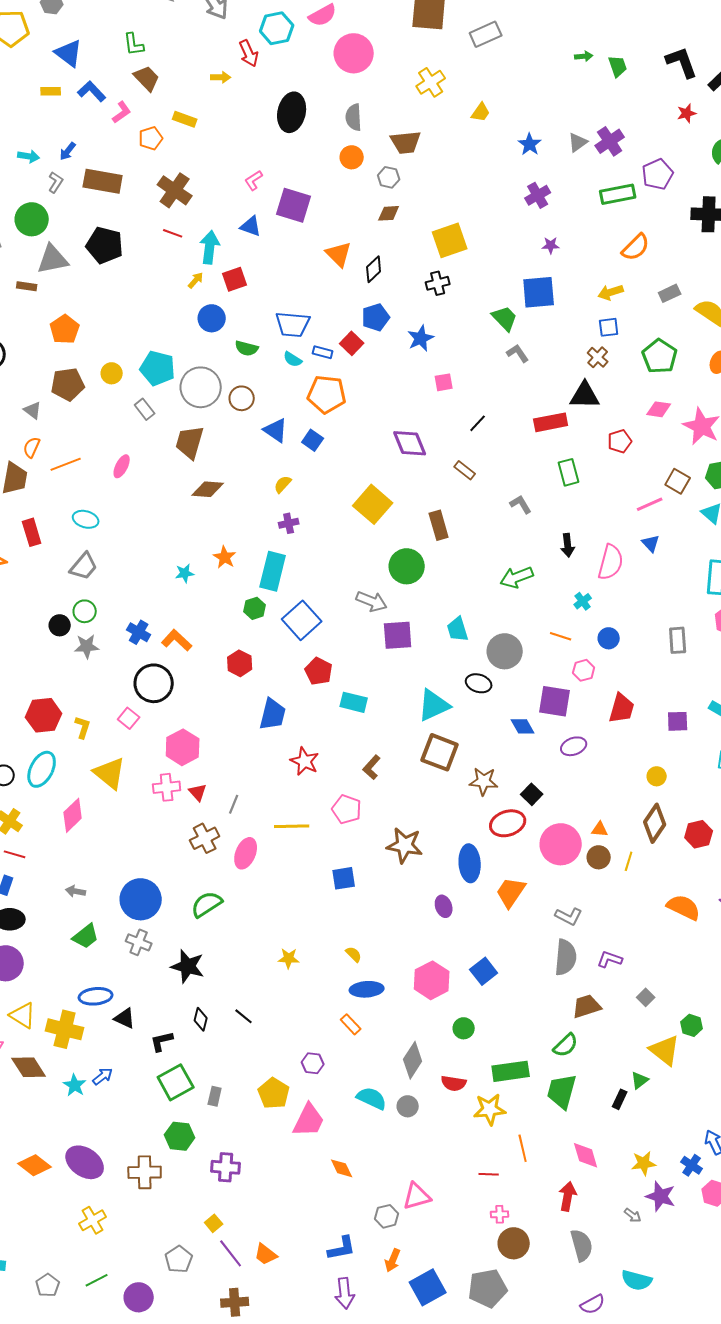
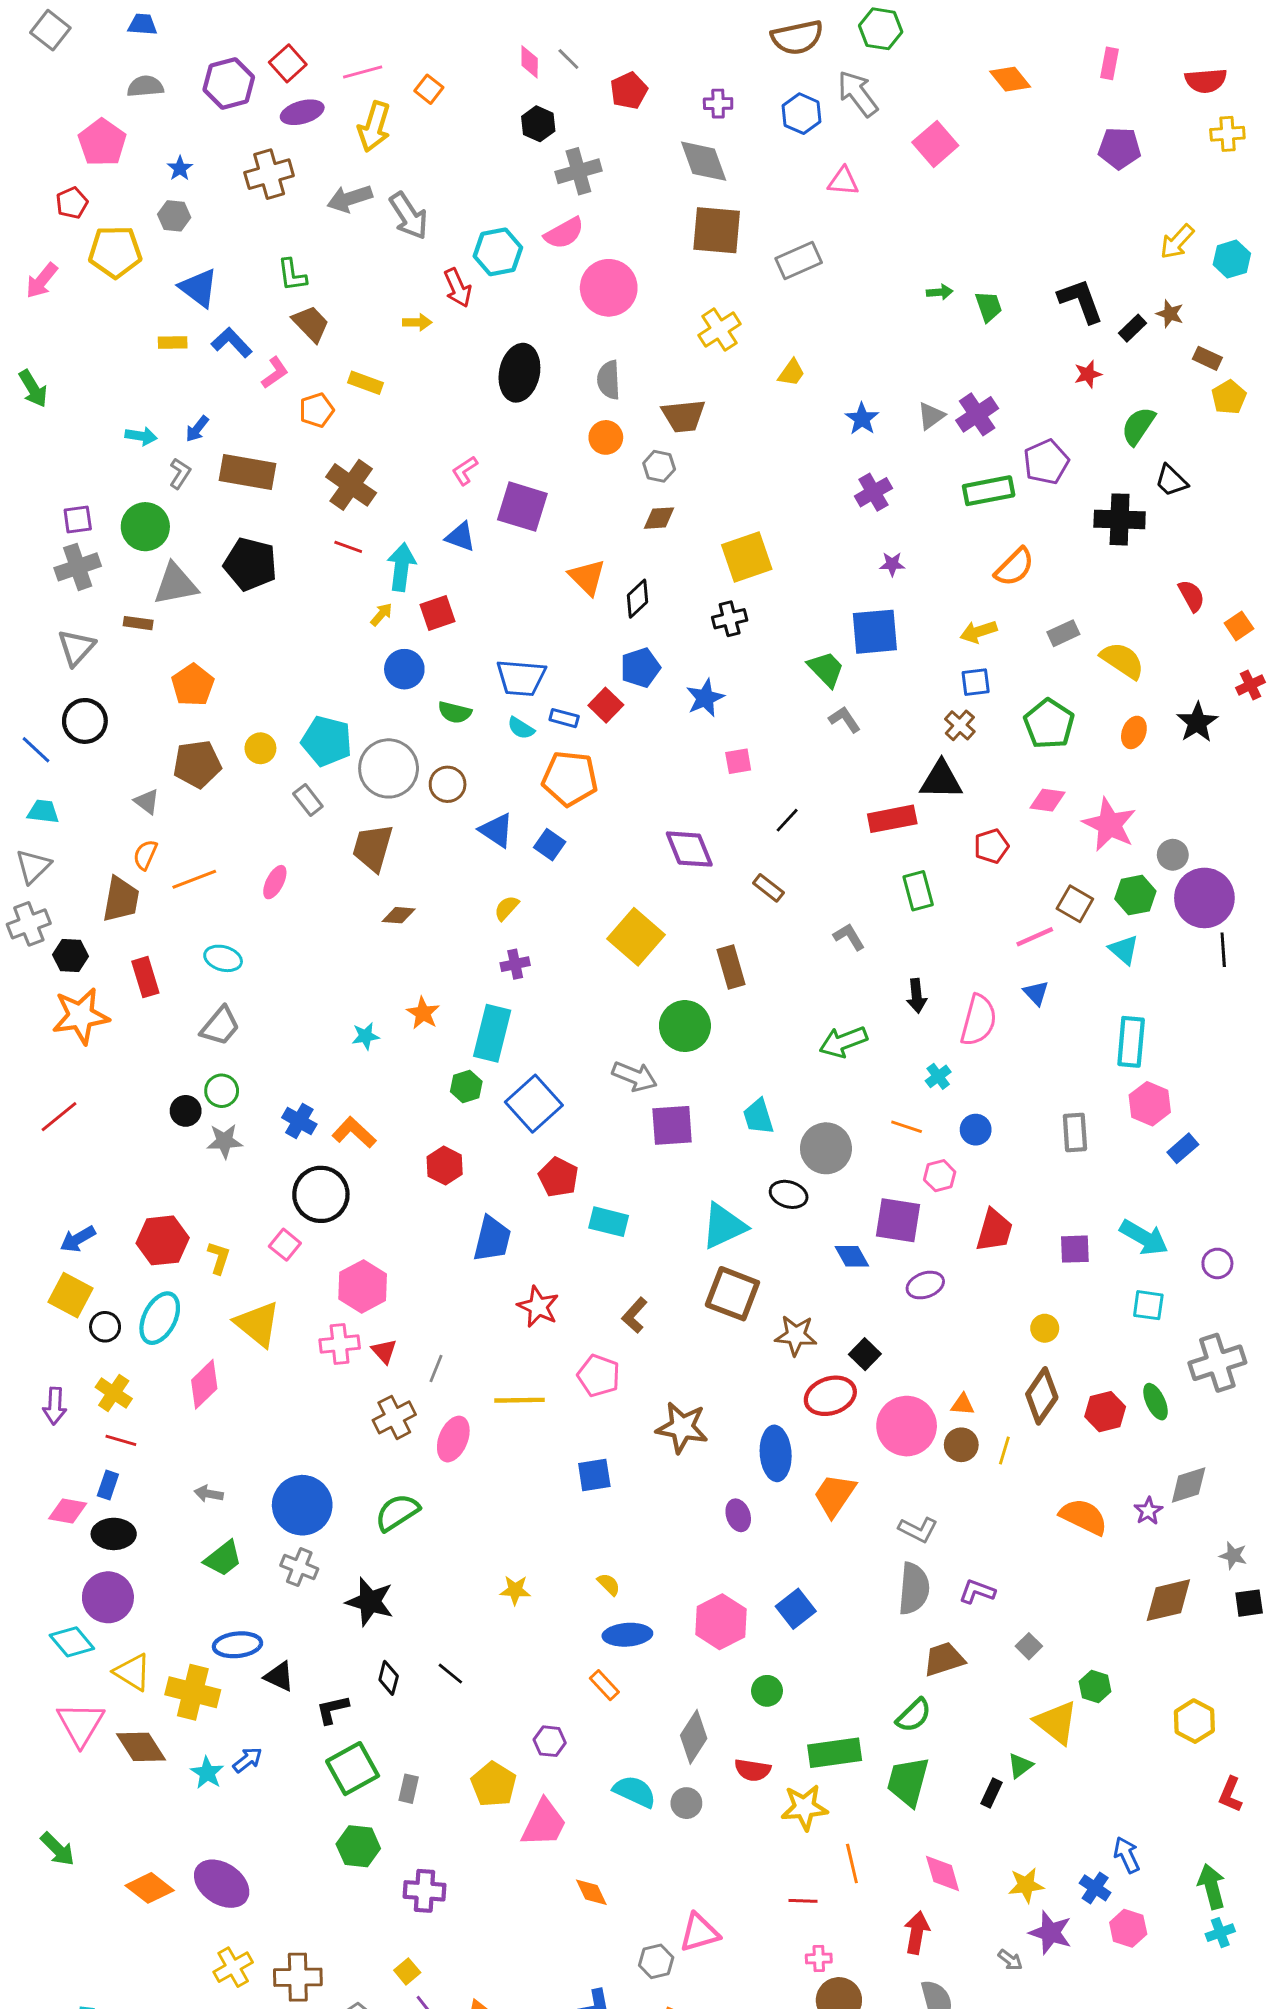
brown diamond: (208, 489) -> (399, 915), size x0.7
brown cross: (145, 1172) -> (298, 1977), moved

